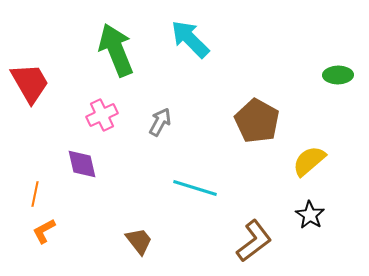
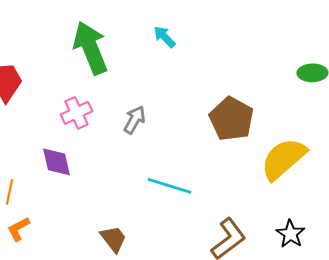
cyan arrow: (190, 39) -> (164, 37), size x0.6
yellow semicircle: (309, 161) -> (283, 159), size x1.4
black star: (310, 215) -> (290, 234), moved

